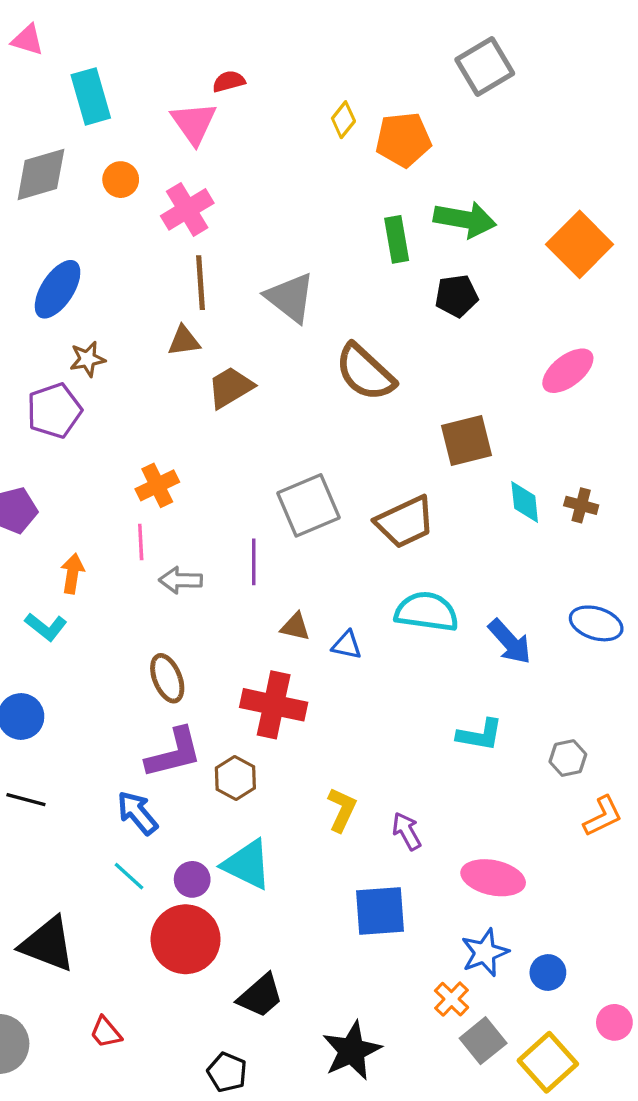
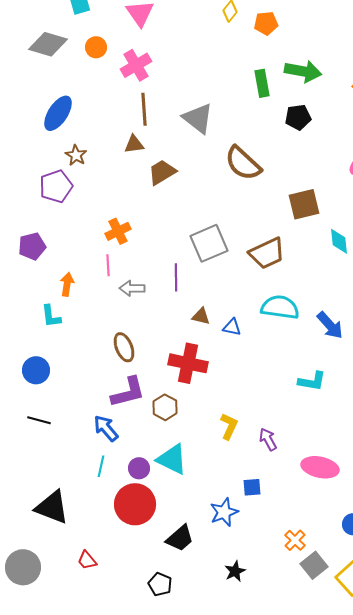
orange pentagon: (403, 140) -> (266, 23), size x0.7
gray diamond: (41, 175) -> (48, 44), turned 33
brown star: (87, 359) -> (76, 155), turned -30
cyan L-shape: (46, 627) -> (51, 316), turned 45
cyan line: (129, 876) -> (101, 466), turned 60
blue square: (380, 911) -> (252, 487), size x0.6
blue star: (485, 953) -> (224, 512), moved
black star: (352, 1051) -> (235, 571), size x0.6

